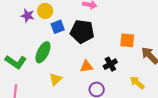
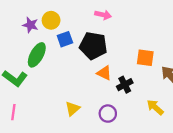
green ellipse: (43, 52) -> (37, 55), moved
orange triangle: (86, 66) -> (104, 73), moved, turned 32
yellow triangle: (56, 79) -> (73, 109), moved

